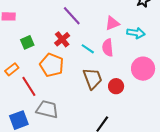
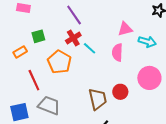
purple line: (72, 16) -> (74, 15), moved
cyan line: (88, 49) -> (90, 48), moved
orange rectangle: (12, 69) -> (20, 52), moved
brown trapezoid: (93, 79) -> (98, 99), moved

